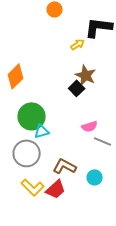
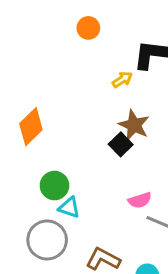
green circle: (32, 116) -> (54, 186), size x0.7
cyan triangle: (42, 131) -> (69, 208), turned 35

